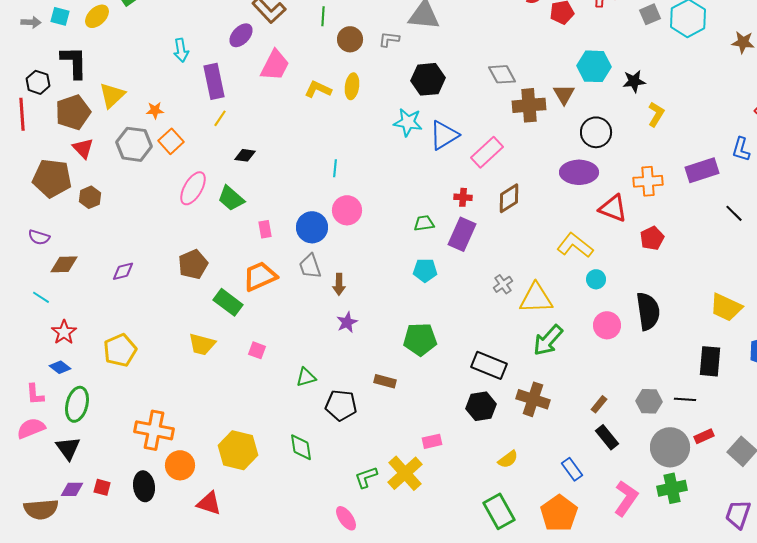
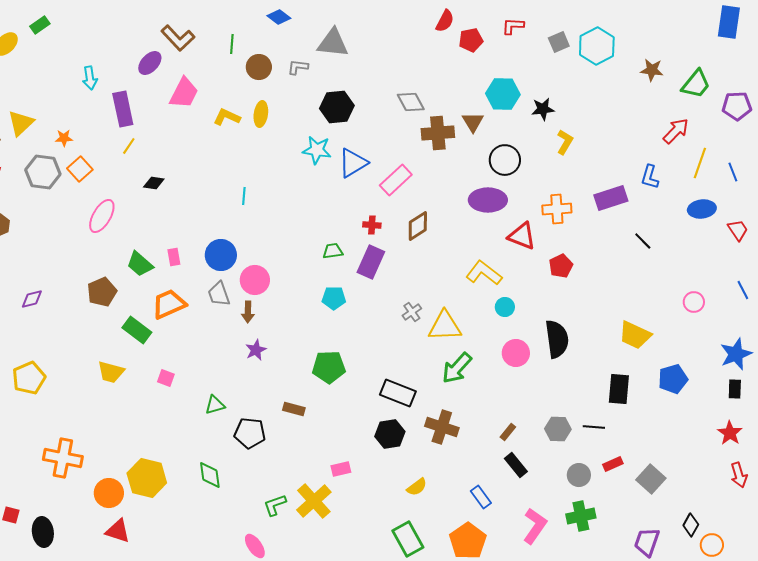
green trapezoid: (231, 198) -> (140, 264), moved
pink circle: (347, 210) -> (255, 280), moved
gray circle: (670, 447) -> (579, 475), size x0.6
orange circle: (180, 465) -> (109, 493), moved
black ellipse: (144, 486) -> (43, 532), moved

